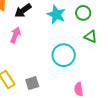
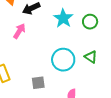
green triangle: (91, 37) -> (91, 57), moved
gray square: (32, 83) -> (38, 83), moved

